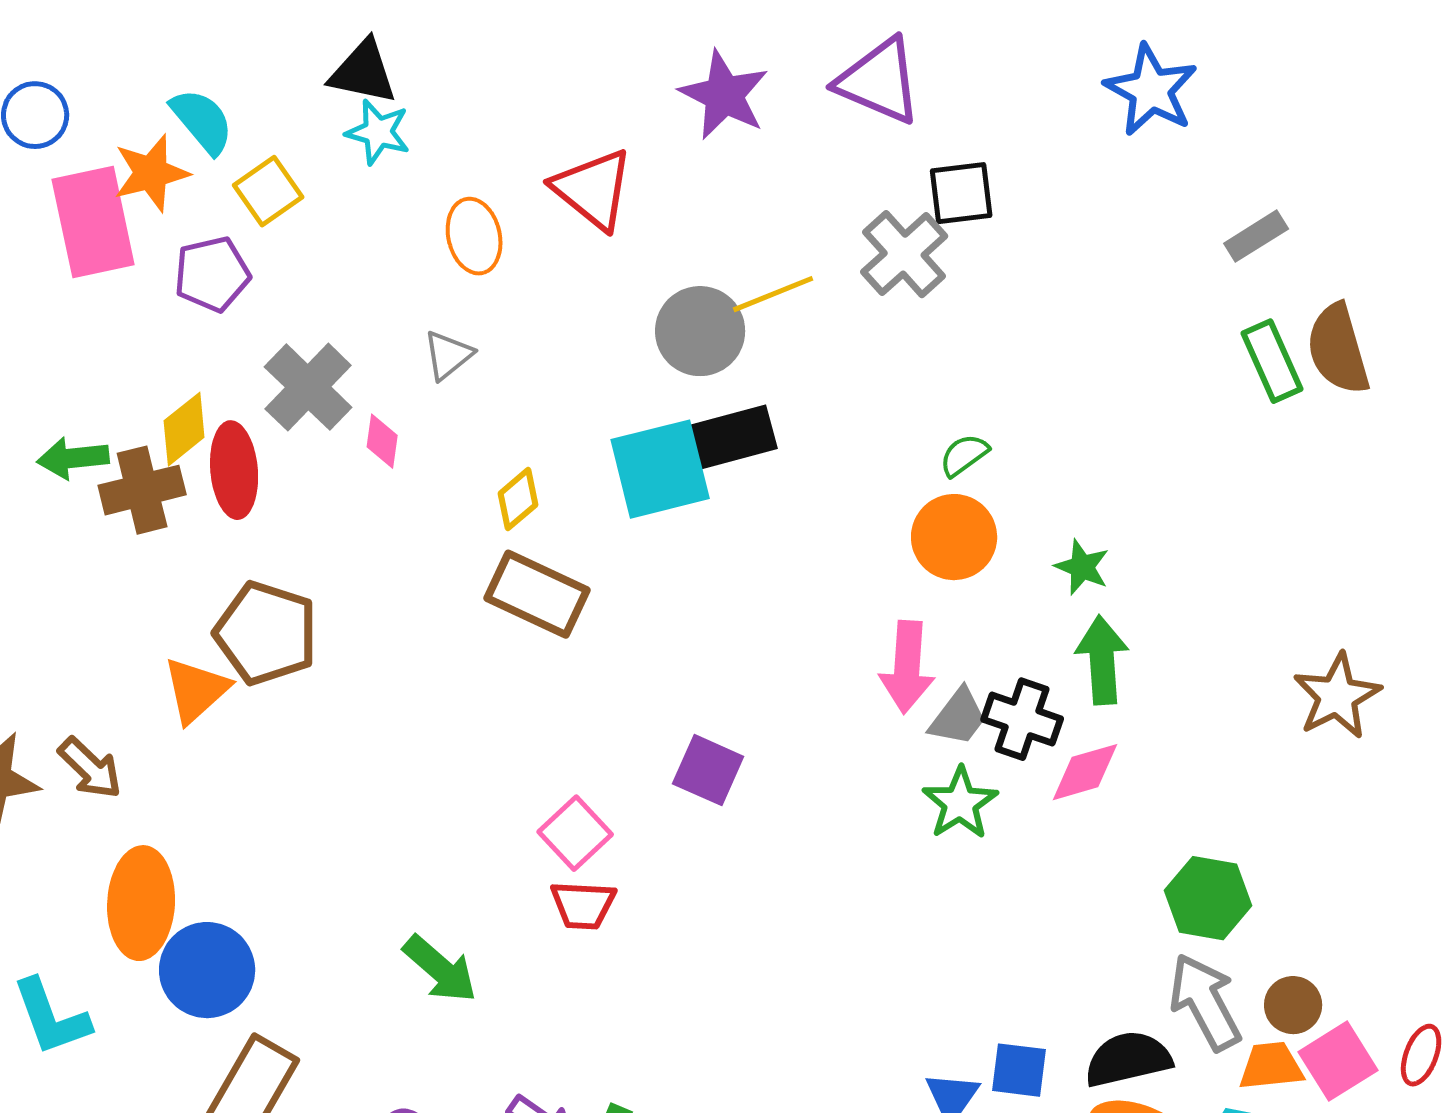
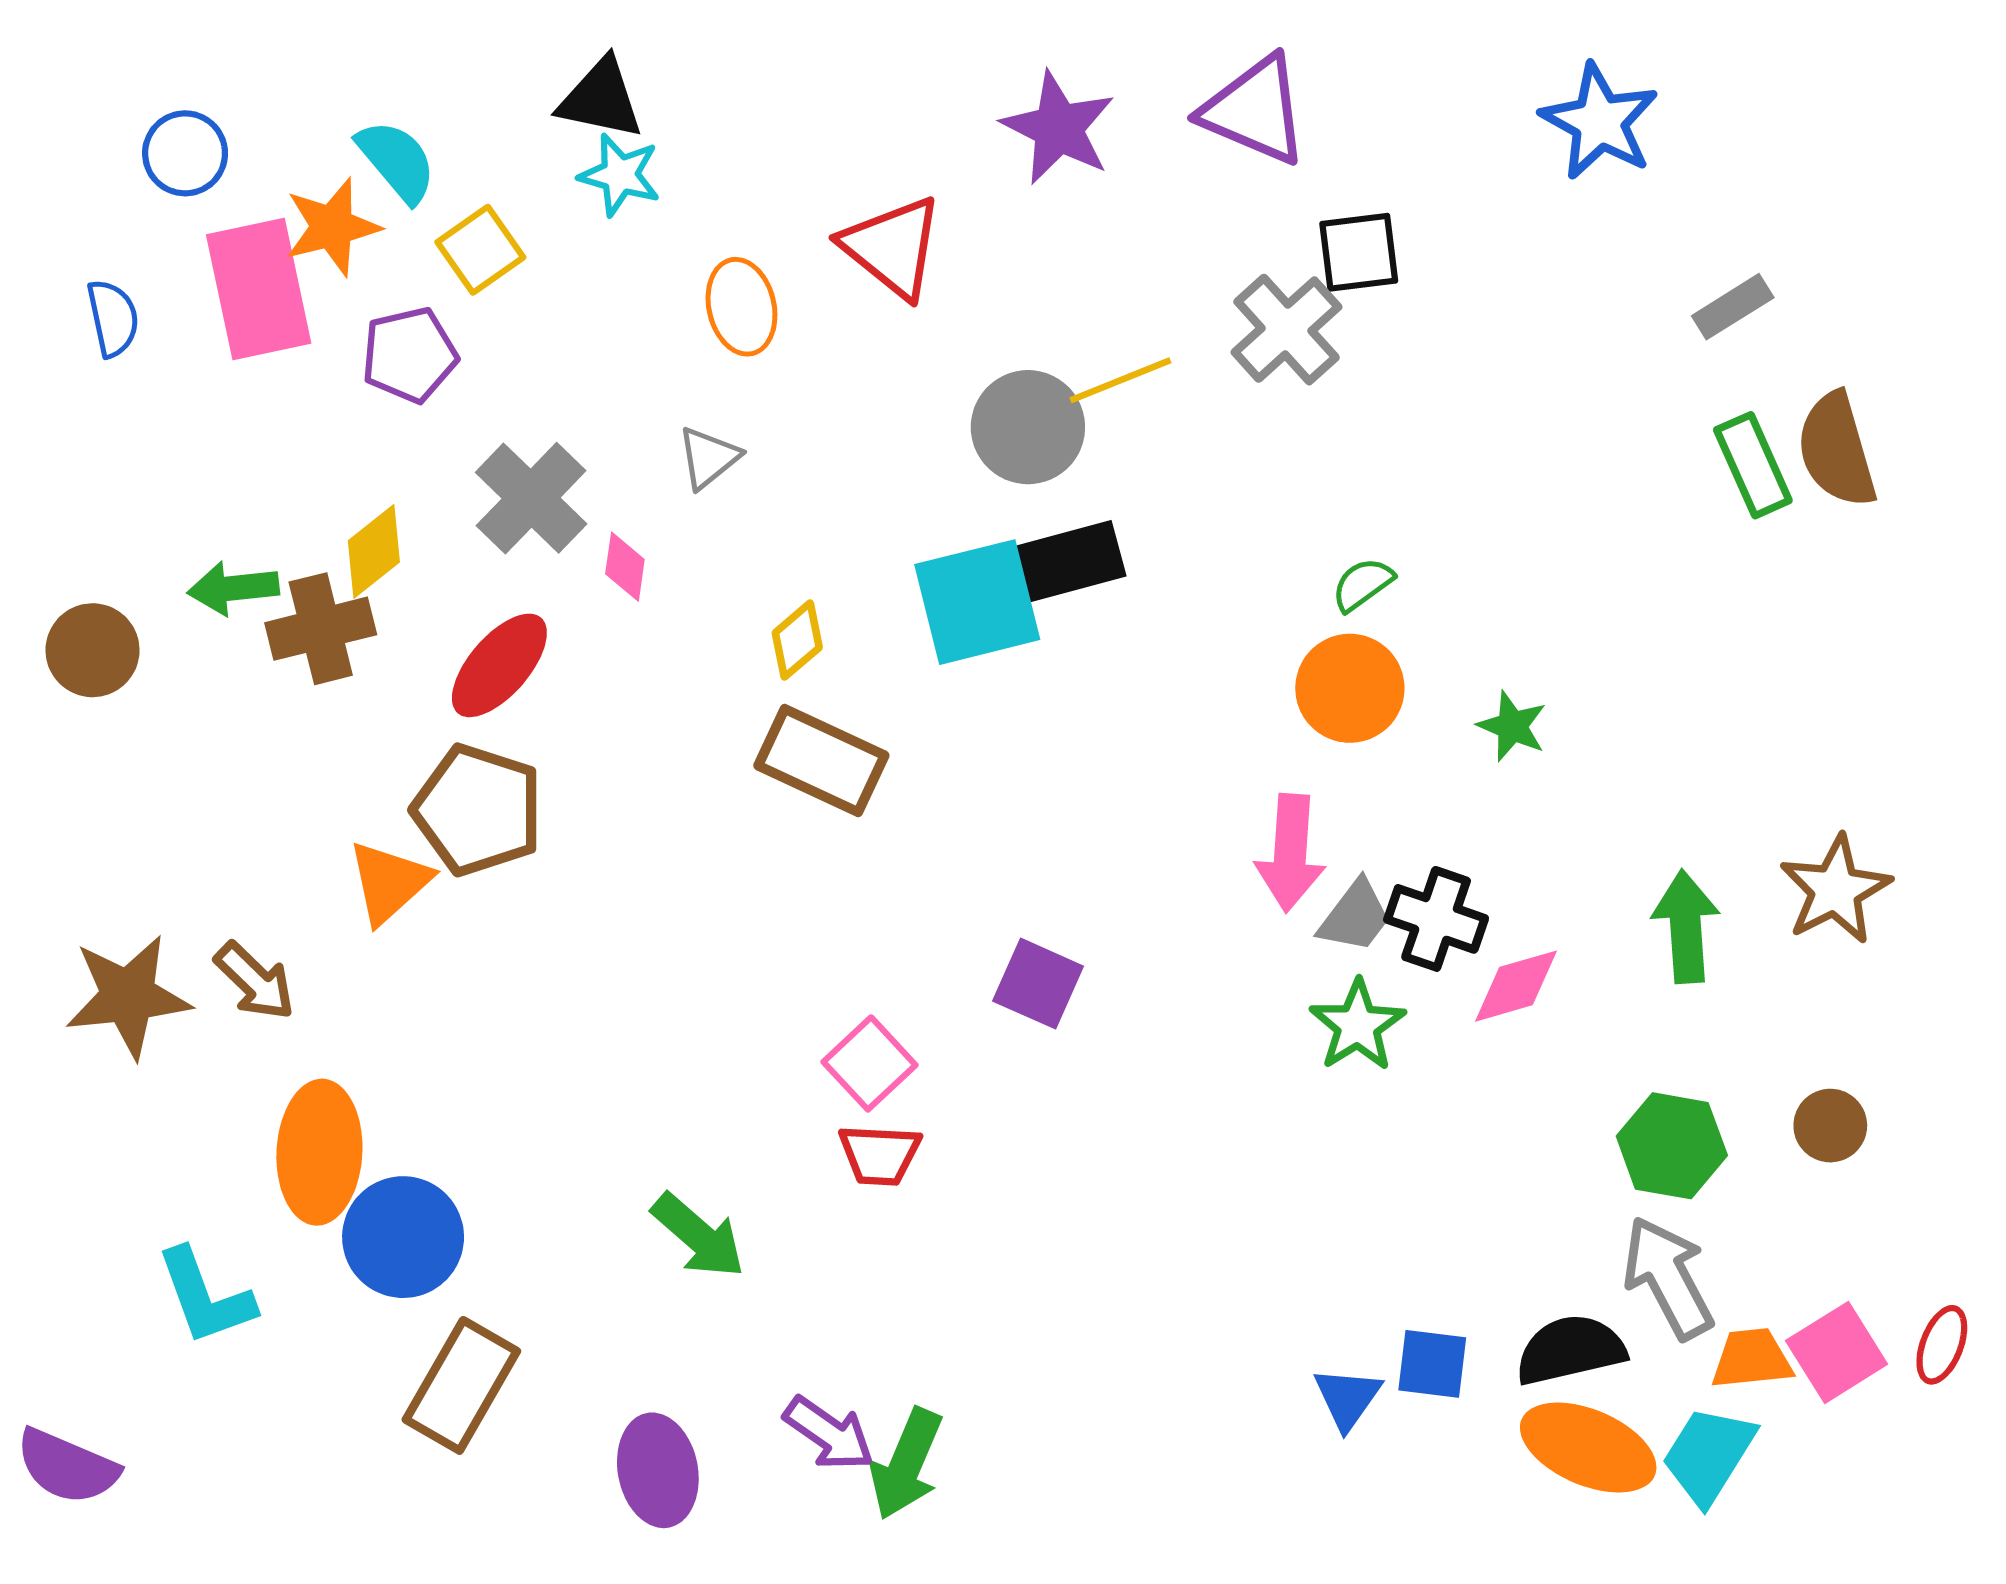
red ellipse: (234, 470) -> (499, 665), moved, turned 46
green arrow: (1102, 660) -> (1686, 927), moved
brown circle: (1293, 1005) -> (1830, 1126), moved

